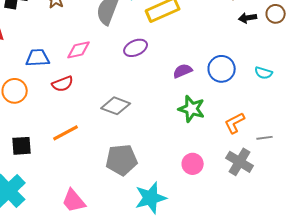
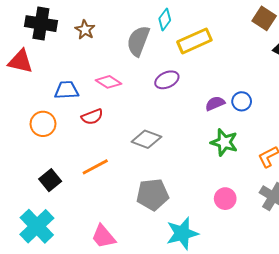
pink diamond: (79, 50) -> (109, 82), turned 45
blue circle: (222, 69) -> (242, 101), moved, size x0.7
black square: (22, 146) -> (50, 180), turned -35

